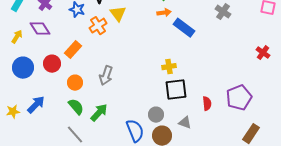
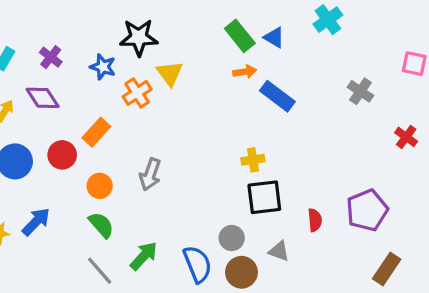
gray cross: (223, 12) -> (360, 91), moved
green arrow: (99, 113) -> (144, 256), moved

